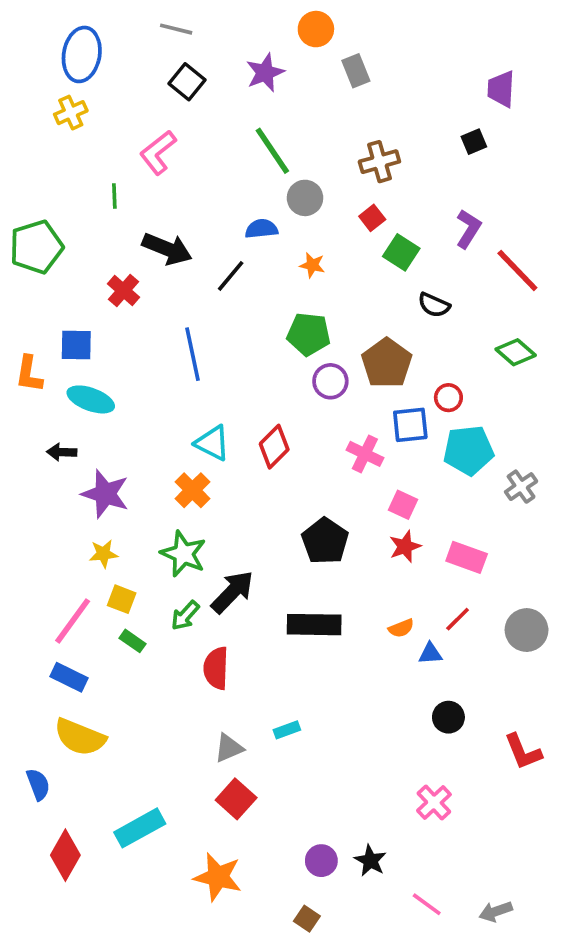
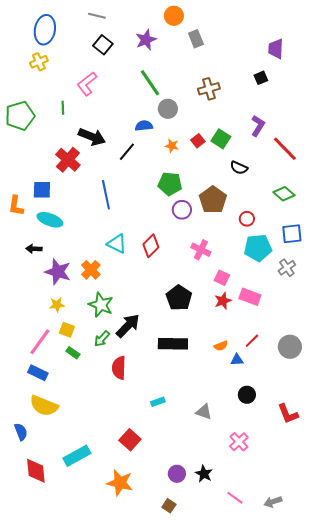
red square: (372, 218) -> (198, 141), moved
green pentagon: (36, 247) -> (20, 116), moved
red cross: (123, 291) -> (68, 160), size x1.4
blue square: (410, 425) -> (292, 234), moved
orange cross: (192, 490) -> (91, 270), moved
pink rectangle: (467, 557) -> (250, 297), moved
gray triangle: (229, 748) -> (204, 412), moved, turned 42
red diamond: (65, 855) -> (36, 471), turned -36

